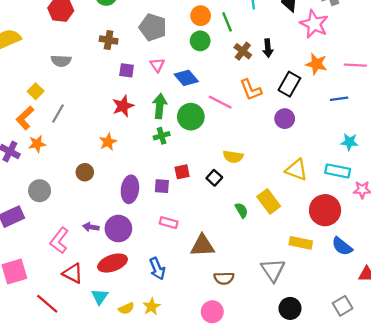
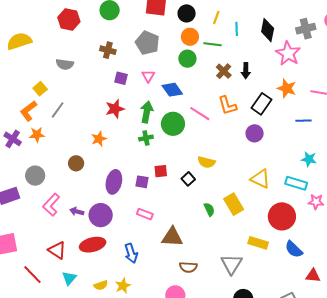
green line: (227, 22) -> (212, 44), turned -66
pink L-shape: (59, 240) -> (51, 205), moved
cyan triangle: (100, 297) -> (69, 278), moved

